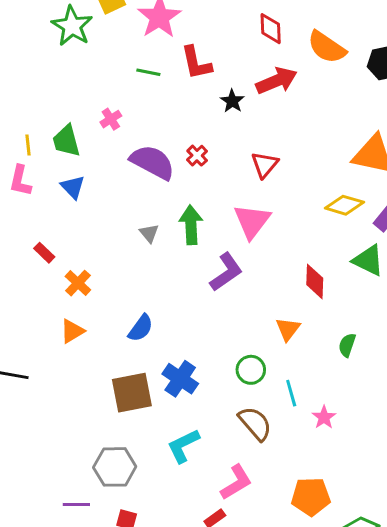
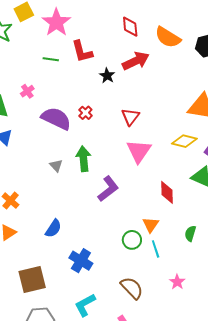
pink triangle: (252, 221) -> (139, 151), moved
green circle: (251, 370) -> (132, 240), moved
brown square: (132, 393) -> (32, 280), moved
cyan line: (291, 393) -> (156, 249), moved

